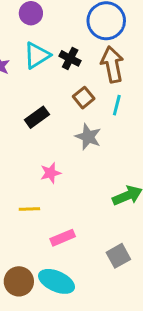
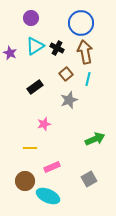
gray star: (88, 137) -> (69, 100), turned 30
brown circle: (19, 281) -> (25, 181), moved

